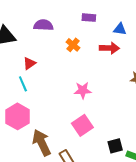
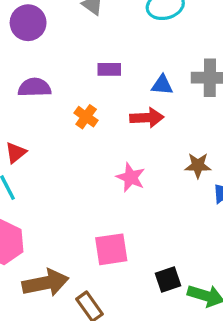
pink star: (83, 90) -> (131, 177), moved, turned 30
pink square: (82, 125) -> (111, 249), turned 30
brown arrow: (42, 143) -> (46, 283), turned 108

